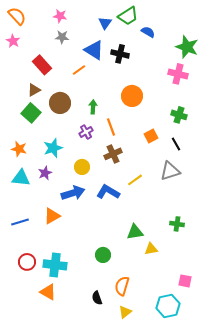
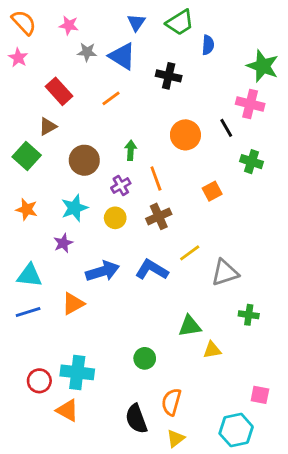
pink star: (60, 16) -> (69, 25), moved
blue triangle: (105, 23) -> (136, 22), moved
blue semicircle: (148, 32) -> (208, 45), turned 64
blue triangle: (94, 50) -> (122, 56), moved
brown circle: (60, 103) -> (84, 160), moved
green square: (31, 113) -> (27, 156), moved
black line: (176, 144) -> (226, 128), moved
yellow circle: (82, 167) -> (115, 218), moved
gray triangle: (170, 171) -> (225, 273), moved
cyan triangle: (21, 178) -> (29, 275), moved
red circle: (27, 262) -> (39, 381), moved
black semicircle: (97, 298) -> (136, 419), size x1.5

